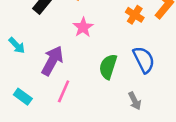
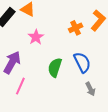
orange cross: (135, 15) -> (76, 28), turned 32
gray arrow: (135, 101) -> (90, 89), moved

